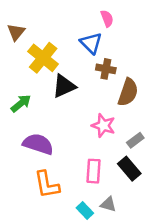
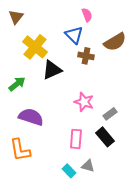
brown triangle: (16, 32) -> (16, 17), moved
brown semicircle: (128, 92) -> (115, 42), moved, turned 40
orange L-shape: (47, 185) -> (20, 150), moved

